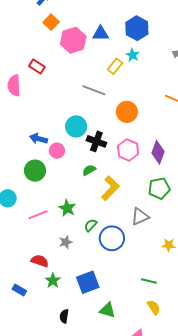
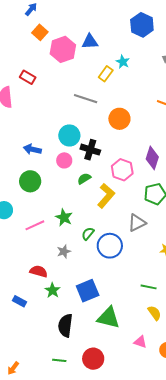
blue hexagon: (137, 28) -> (142, 25), moved
pink hexagon: (128, 150) -> (122, 170), moved
pink circle: (57, 151) -> (64, 160), moved
green triangle: (108, 310) -> (108, 318), size x1.4
black semicircle: (64, 316) -> (65, 325), size x1.6

